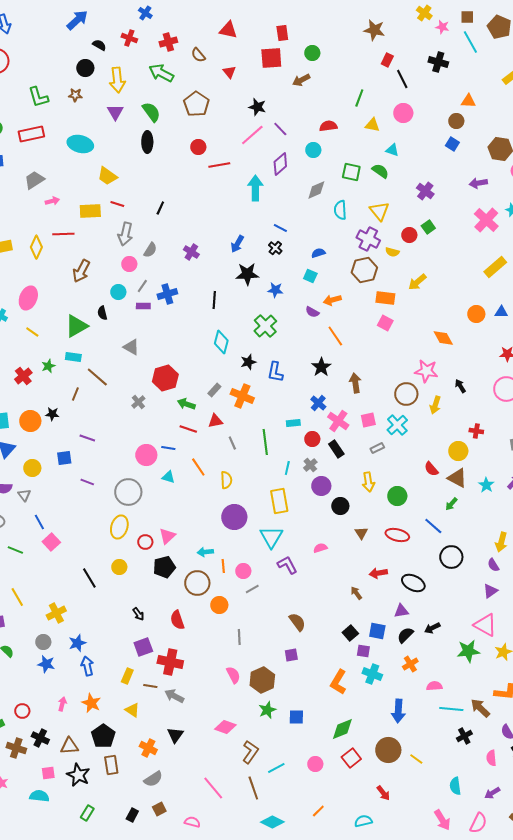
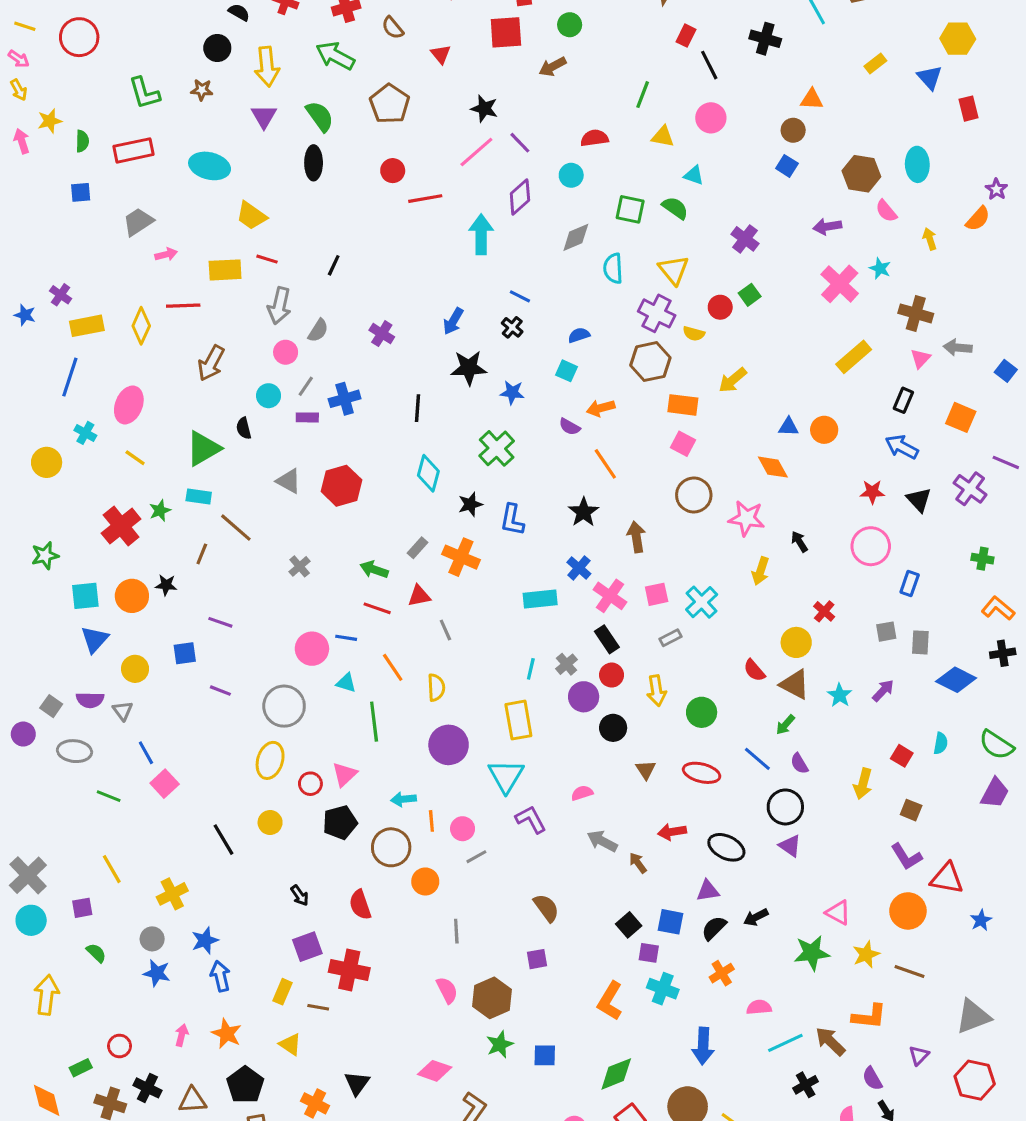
blue triangle: (501, 312) -> (788, 427), moved
red cross: (23, 376) -> (121, 526), size x1.4
red hexagon: (165, 378) -> (341, 486), moved
brown circle: (406, 394) -> (694, 495), moved
cyan rectangle: (293, 423) -> (540, 599), size x1.5
red cross: (476, 431) -> (824, 611), turned 32
red circle: (312, 439) -> (612, 675), moved
green line: (265, 442) -> (374, 722), moved
purple semicircle: (493, 565) -> (799, 764), moved
purple triangle: (490, 591) -> (790, 846), moved, turned -49
pink triangle: (485, 625) -> (838, 913), size x0.7
gray arrow: (174, 696) -> (602, 841), moved
cyan line: (451, 709) -> (785, 1043), turned -30

